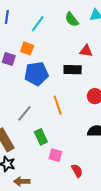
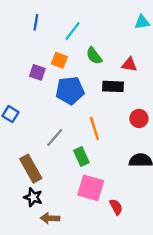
green semicircle: (72, 20) -> (94, 56), moved
green rectangle: (41, 137) -> (81, 156), moved
pink square: (55, 155) -> (91, 188), size x1.6

